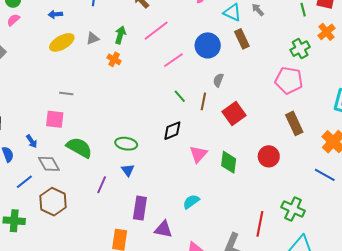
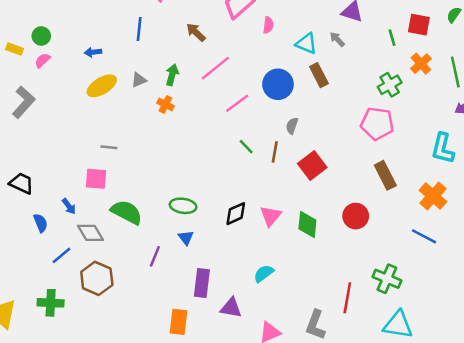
black diamond: (172, 131) -> (236, 214), moved

